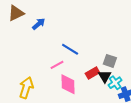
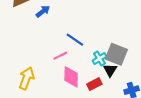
gray square: (110, 61) -> (116, 54), size x1.5
red rectangle: (92, 73) -> (94, 84), moved
cyan cross: (115, 83) -> (99, 59), moved

